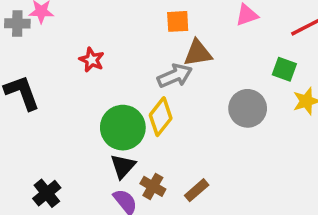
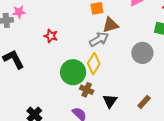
black triangle: (123, 166) -> (110, 101), moved
brown cross: (153, 186) -> (87, 90), moved
brown rectangle: (197, 190) -> (144, 102), moved

